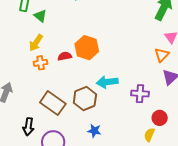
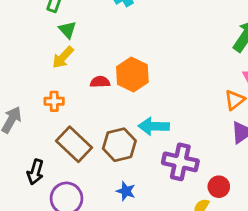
green triangle: (40, 16) -> (67, 30), moved
orange cross: (41, 63) -> (54, 101), moved
purple cross: (140, 94) -> (180, 162), moved, size x1.4

